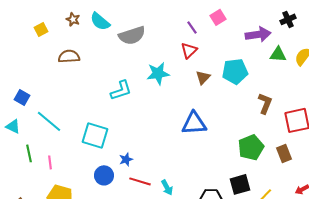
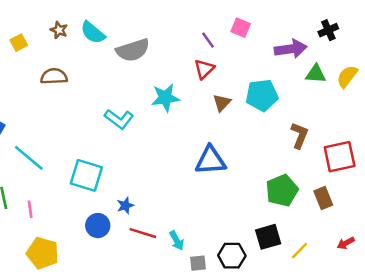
pink square: (218, 17) -> (241, 28), turned -35
cyan L-shape: (121, 90) -> (119, 119), turned 55

